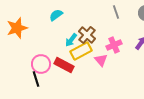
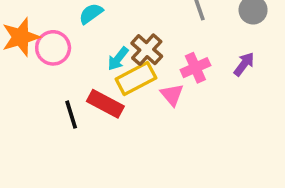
pink circle: (41, 64) -> (53, 48), moved
black line: (36, 79) -> (71, 115), moved

